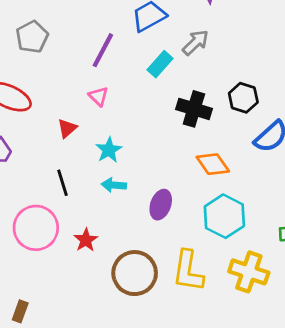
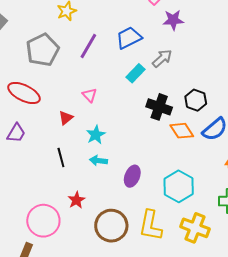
gray pentagon: (32, 37) -> (43, 50), size x1.4
purple line: (103, 50) -> (88, 46), moved
orange diamond: (213, 164) -> (182, 131), moved
pink circle: (36, 228) -> (43, 221), moved

